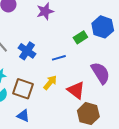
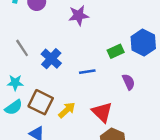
purple semicircle: (100, 73) -> (129, 82), moved, size x0.6
yellow arrow: (50, 83) -> (67, 110), moved

